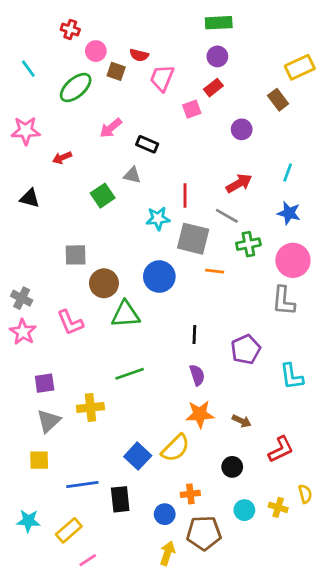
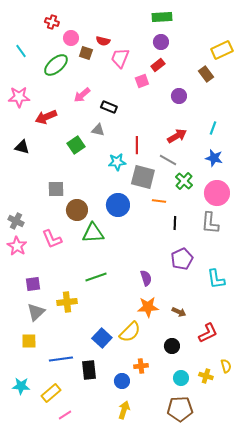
red arrow: (62, 158) -> (46, 117), size x1.5
green cross: (248, 244) -> (184, 181), turned -36
black line: (194, 335) -> (175, 223), moved
brown pentagon: (204, 533) -> (180, 409), moved

